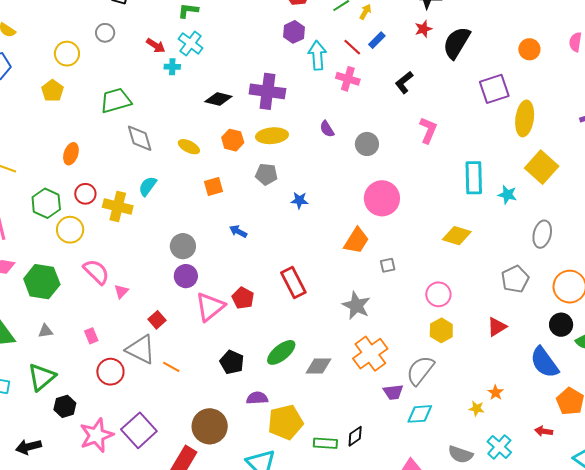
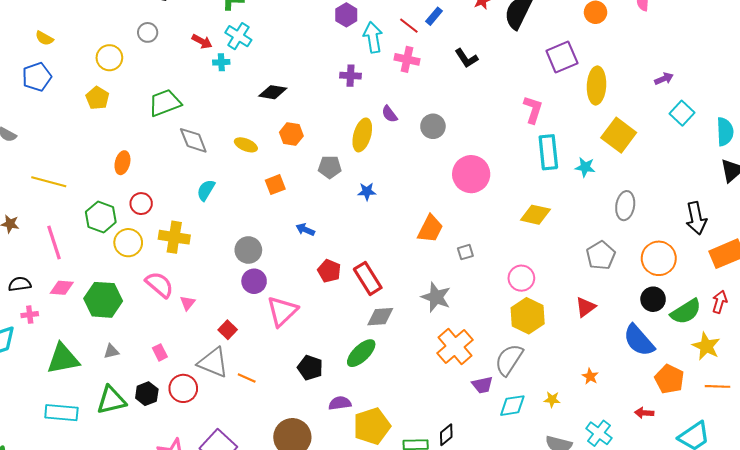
black L-shape: (404, 82) -> (466, 58), turned -80
purple cross: (267, 91) -> (350, 76), moved, size x0.6
pink L-shape: (428, 130) -> (533, 110), moved
yellow ellipse: (272, 136) -> (362, 135), moved, turned -64
pink circle: (382, 198) -> (471, 174), moved
yellow cross: (118, 206) -> (174, 237), moved
red pentagon: (243, 298) -> (329, 271), moved
yellow hexagon: (441, 330) -> (528, 316), size x1.4
gray diamond: (318, 366) -> (380, 317), moved
green triangle: (42, 377) -> (111, 400), turned 32
black hexagon: (65, 406) -> (147, 394), moved
yellow star: (477, 408) -> (552, 399), moved

